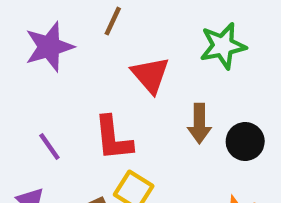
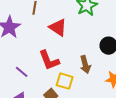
brown arrow: (199, 124) -> (85, 65), moved

